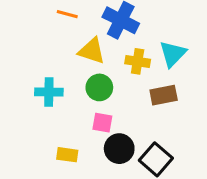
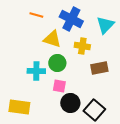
cyan triangle: (173, 54) -> (105, 25), moved
cyan cross: (49, 92) -> (36, 71), moved
yellow rectangle: (67, 155) -> (19, 107), moved, size x1.5

